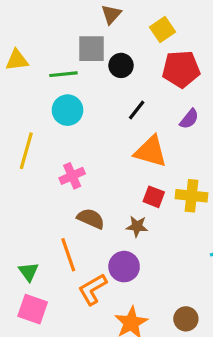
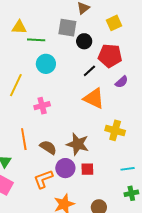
red pentagon: (181, 69) -> (110, 56), moved
green line: (63, 74) -> (36, 40), moved
red square: (154, 197) -> (87, 169), moved, turned -32
brown semicircle: (91, 219) -> (48, 147), moved
brown star: (137, 226) -> (78, 144), size x1.6
orange line: (68, 255) -> (24, 139), moved

